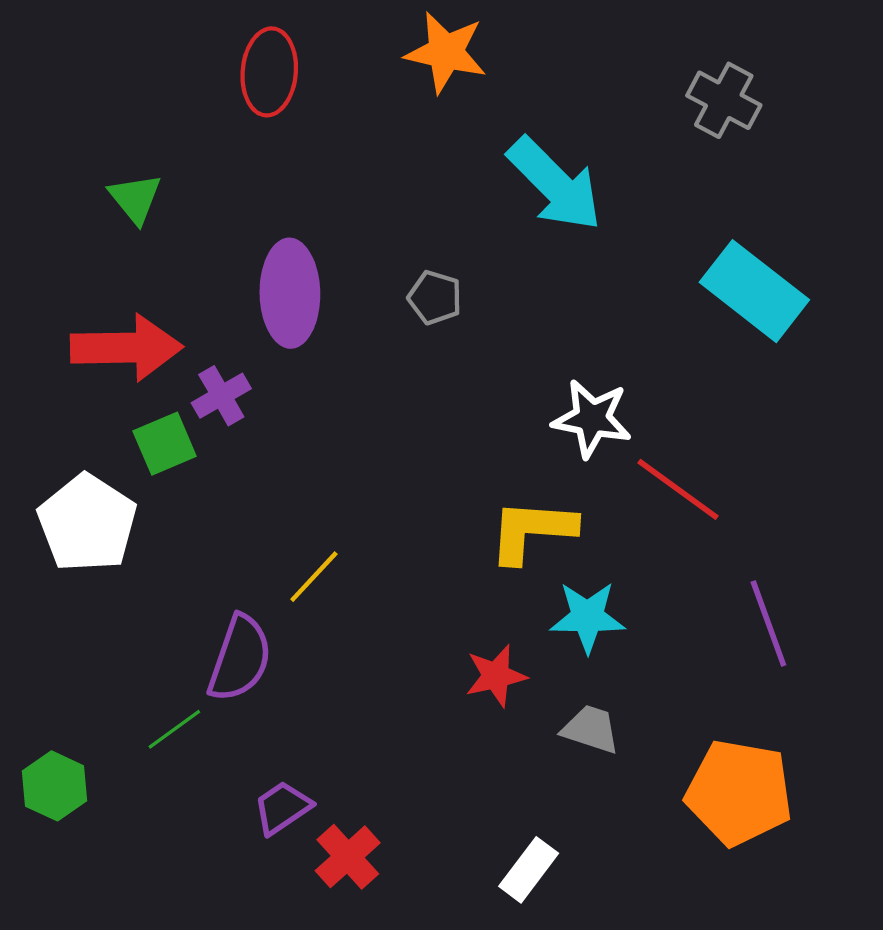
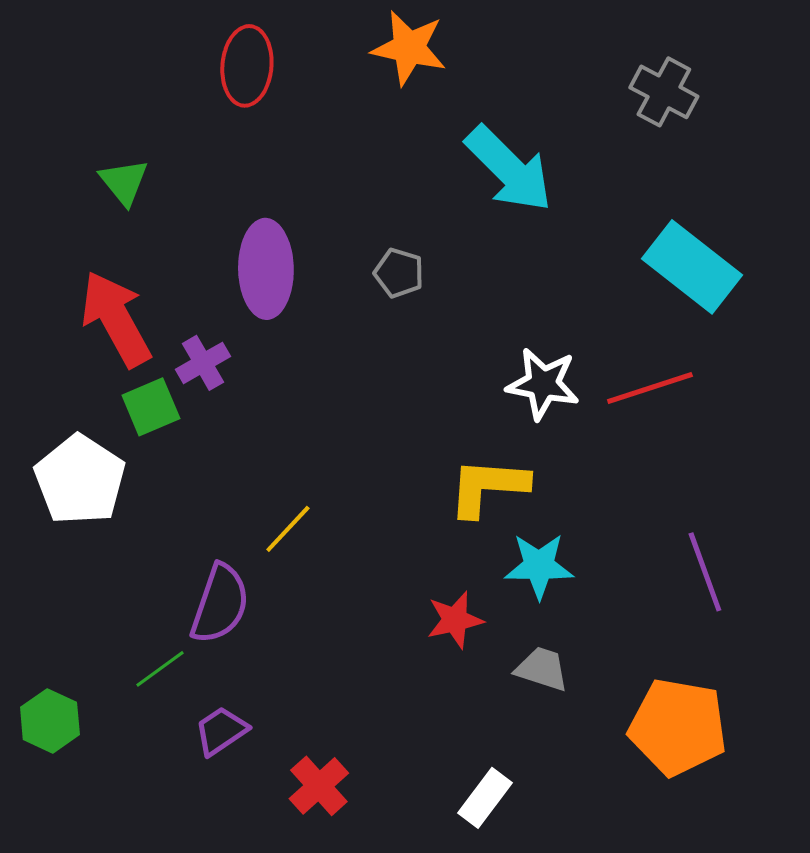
red arrow: (126, 348) -> (116, 319), turned -118
red line: (678, 489) -> (650, 388), moved, turned -54
purple trapezoid: (282, 808) -> (221, 731), moved

